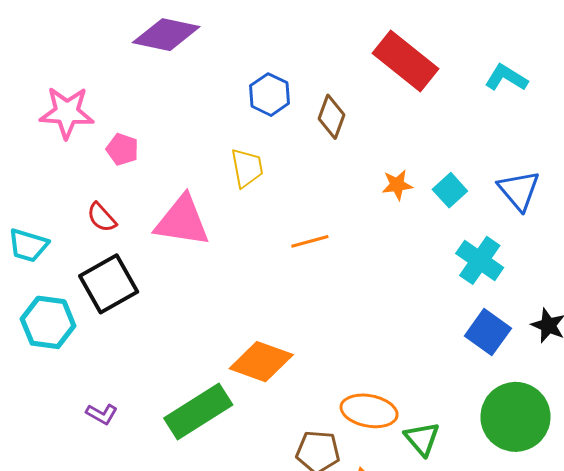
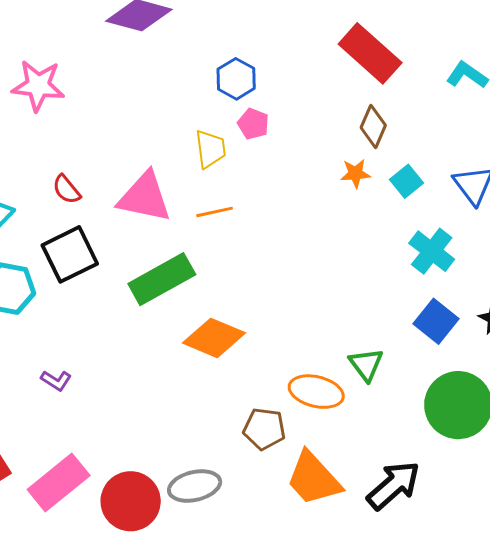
brown diamond: (331, 117) -> (373, 126), moved
pink pentagon: (122, 149) -> (253, 124), moved
orange line: (310, 241) -> (215, 212), moved
green rectangle: (198, 411) -> (162, 279), moved
green triangle: (422, 439) -> (366, 364), moved

